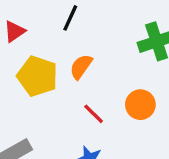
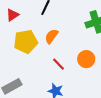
yellow pentagon: (37, 76) -> (26, 42), turned -30

